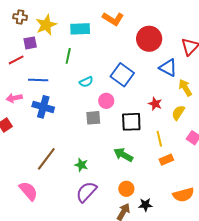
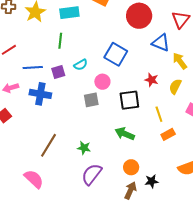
purple square: (30, 43) -> (58, 72), moved

